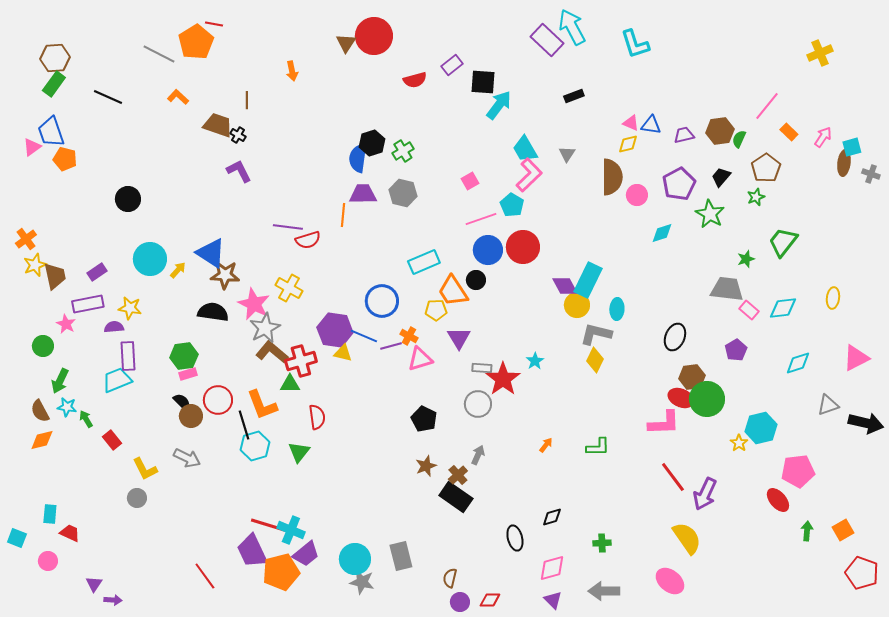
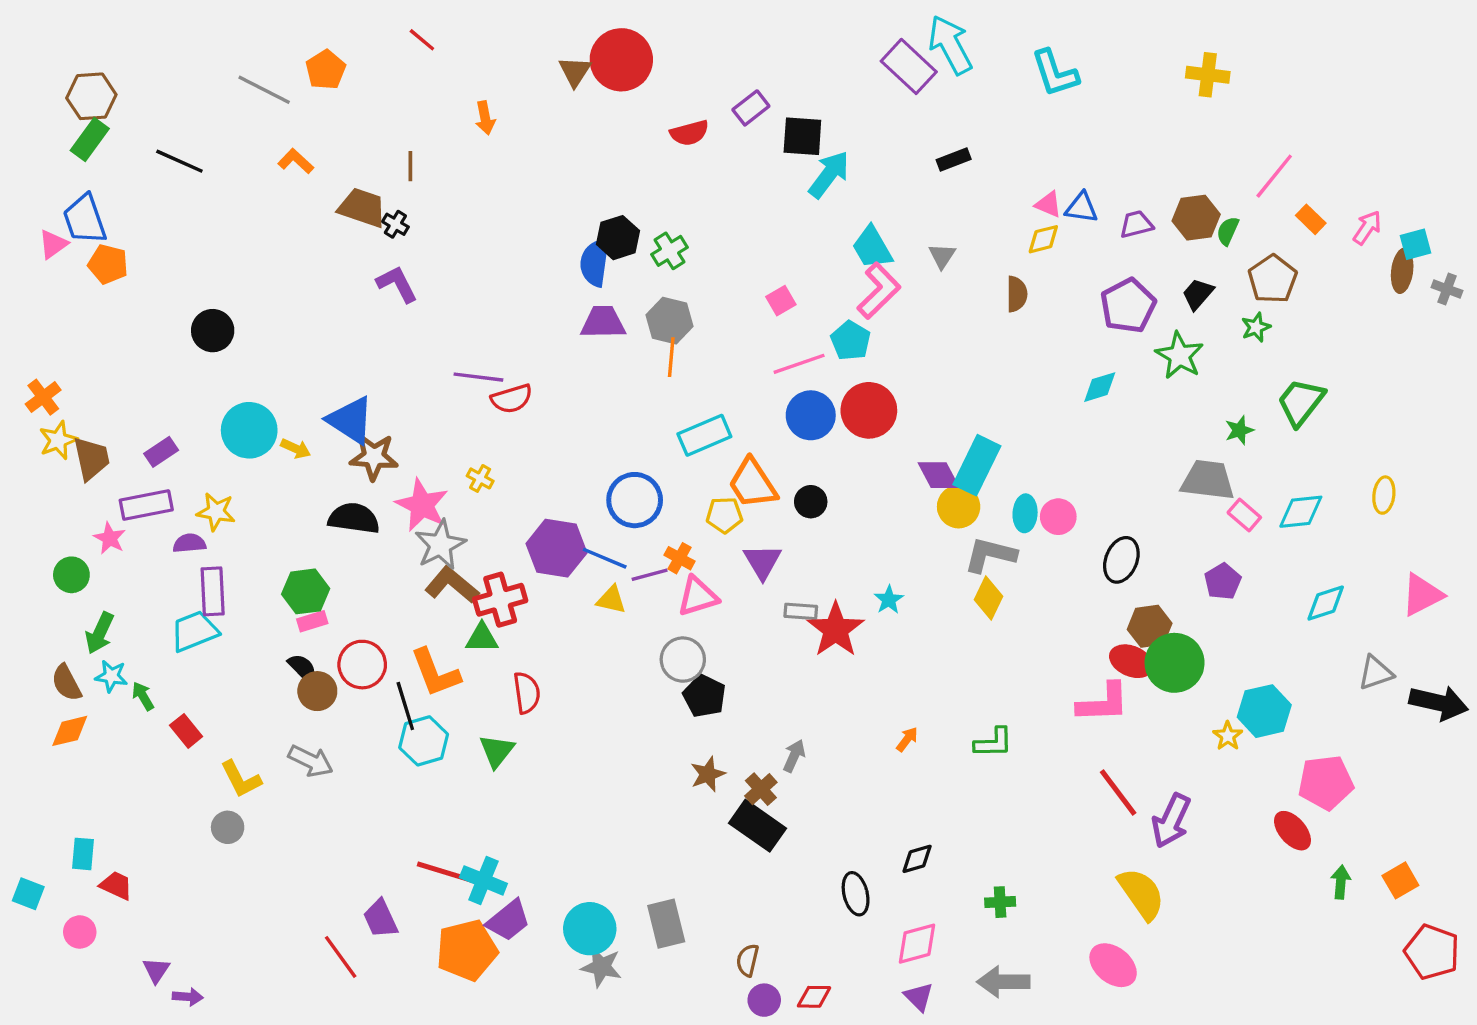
red line: (214, 24) -> (422, 40), moved, turned 30
orange pentagon: (196, 42) -> (326, 70), size x0.7
yellow cross: (820, 53) -> (1208, 75), moved, turned 30
brown semicircle: (612, 177) -> (1017, 294), size x0.6
pink circle: (637, 195) -> (1058, 517), moved
orange line: (343, 215) -> (671, 357), moved
yellow arrow: (178, 270) -> (296, 449), turned 72
black circle: (476, 280) -> (811, 502), moved
yellow cross: (289, 288) -> (480, 478), size x0.6
yellow triangle: (343, 353) -> (611, 600), moved
gray circle: (478, 404) -> (683, 660), moved
purple trapezoid: (252, 551) -> (380, 919), moved, size x0.7

